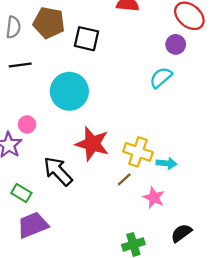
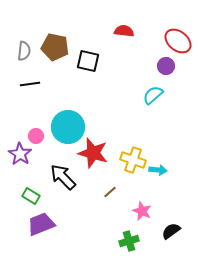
cyan circle: (69, 91) -> (68, 127), moved
brown line: (124, 179) -> (110, 192), moved
pink star: (154, 198) -> (142, 211), moved

